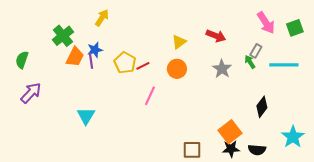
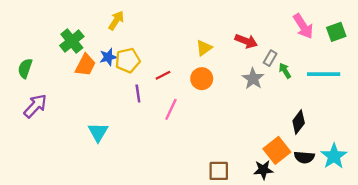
gray rectangle: (256, 51) -> (270, 58), moved
purple line: (91, 61) -> (138, 93), moved
yellow pentagon: (125, 63) -> (128, 60), moved, turned 30
orange square: (230, 132) -> (277, 150), moved
black semicircle: (257, 150) -> (304, 157), moved

